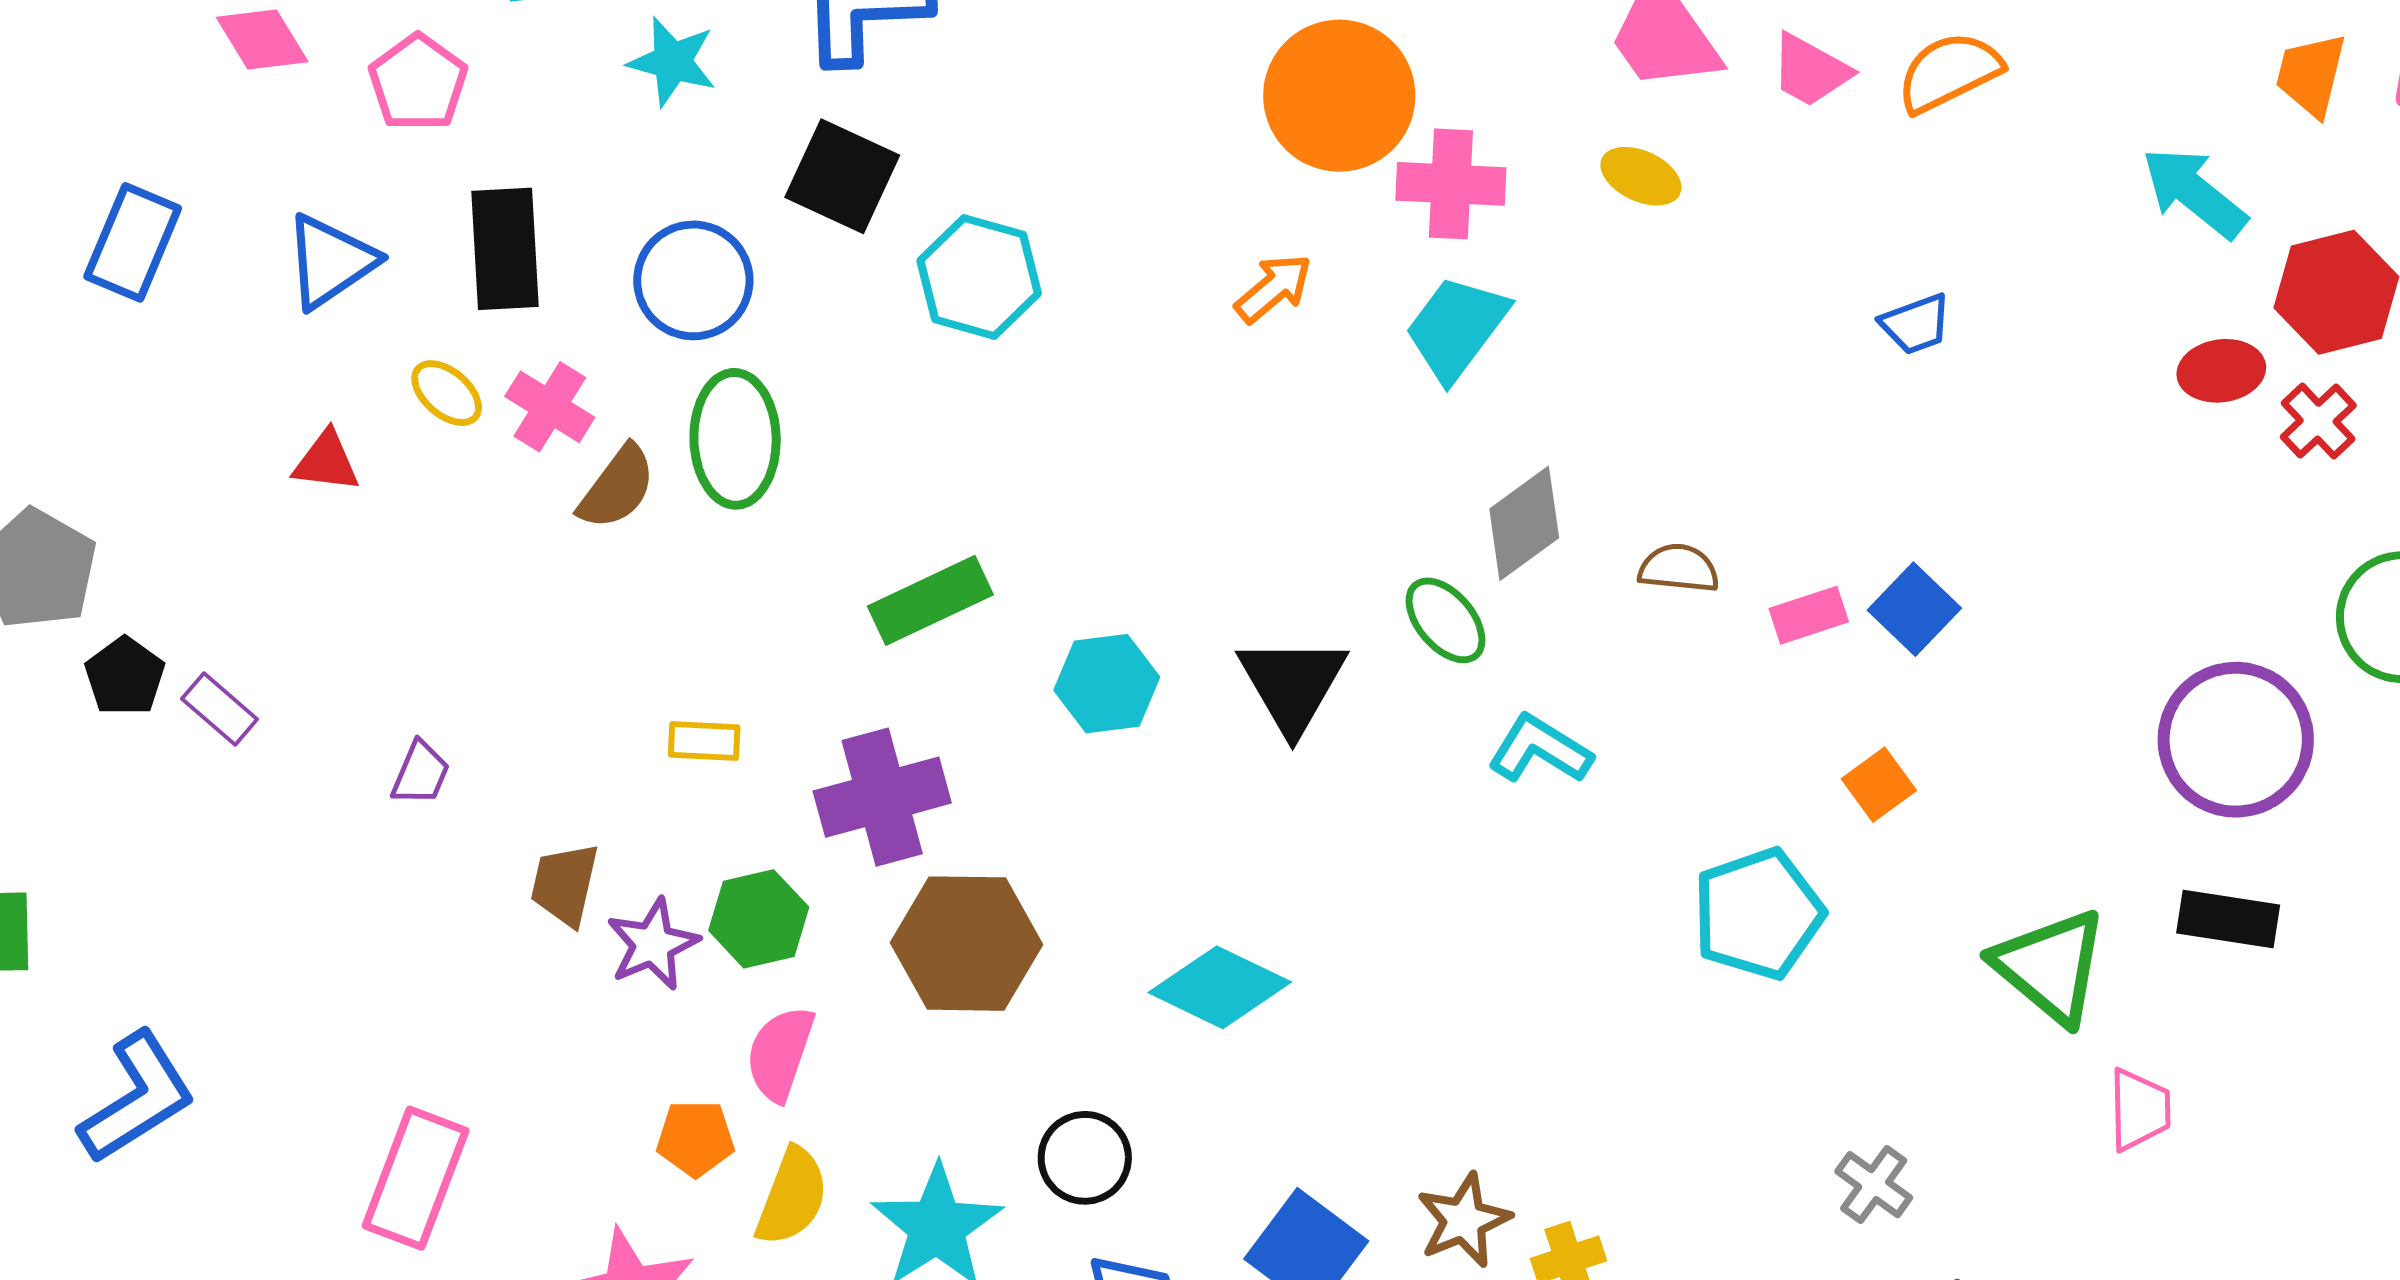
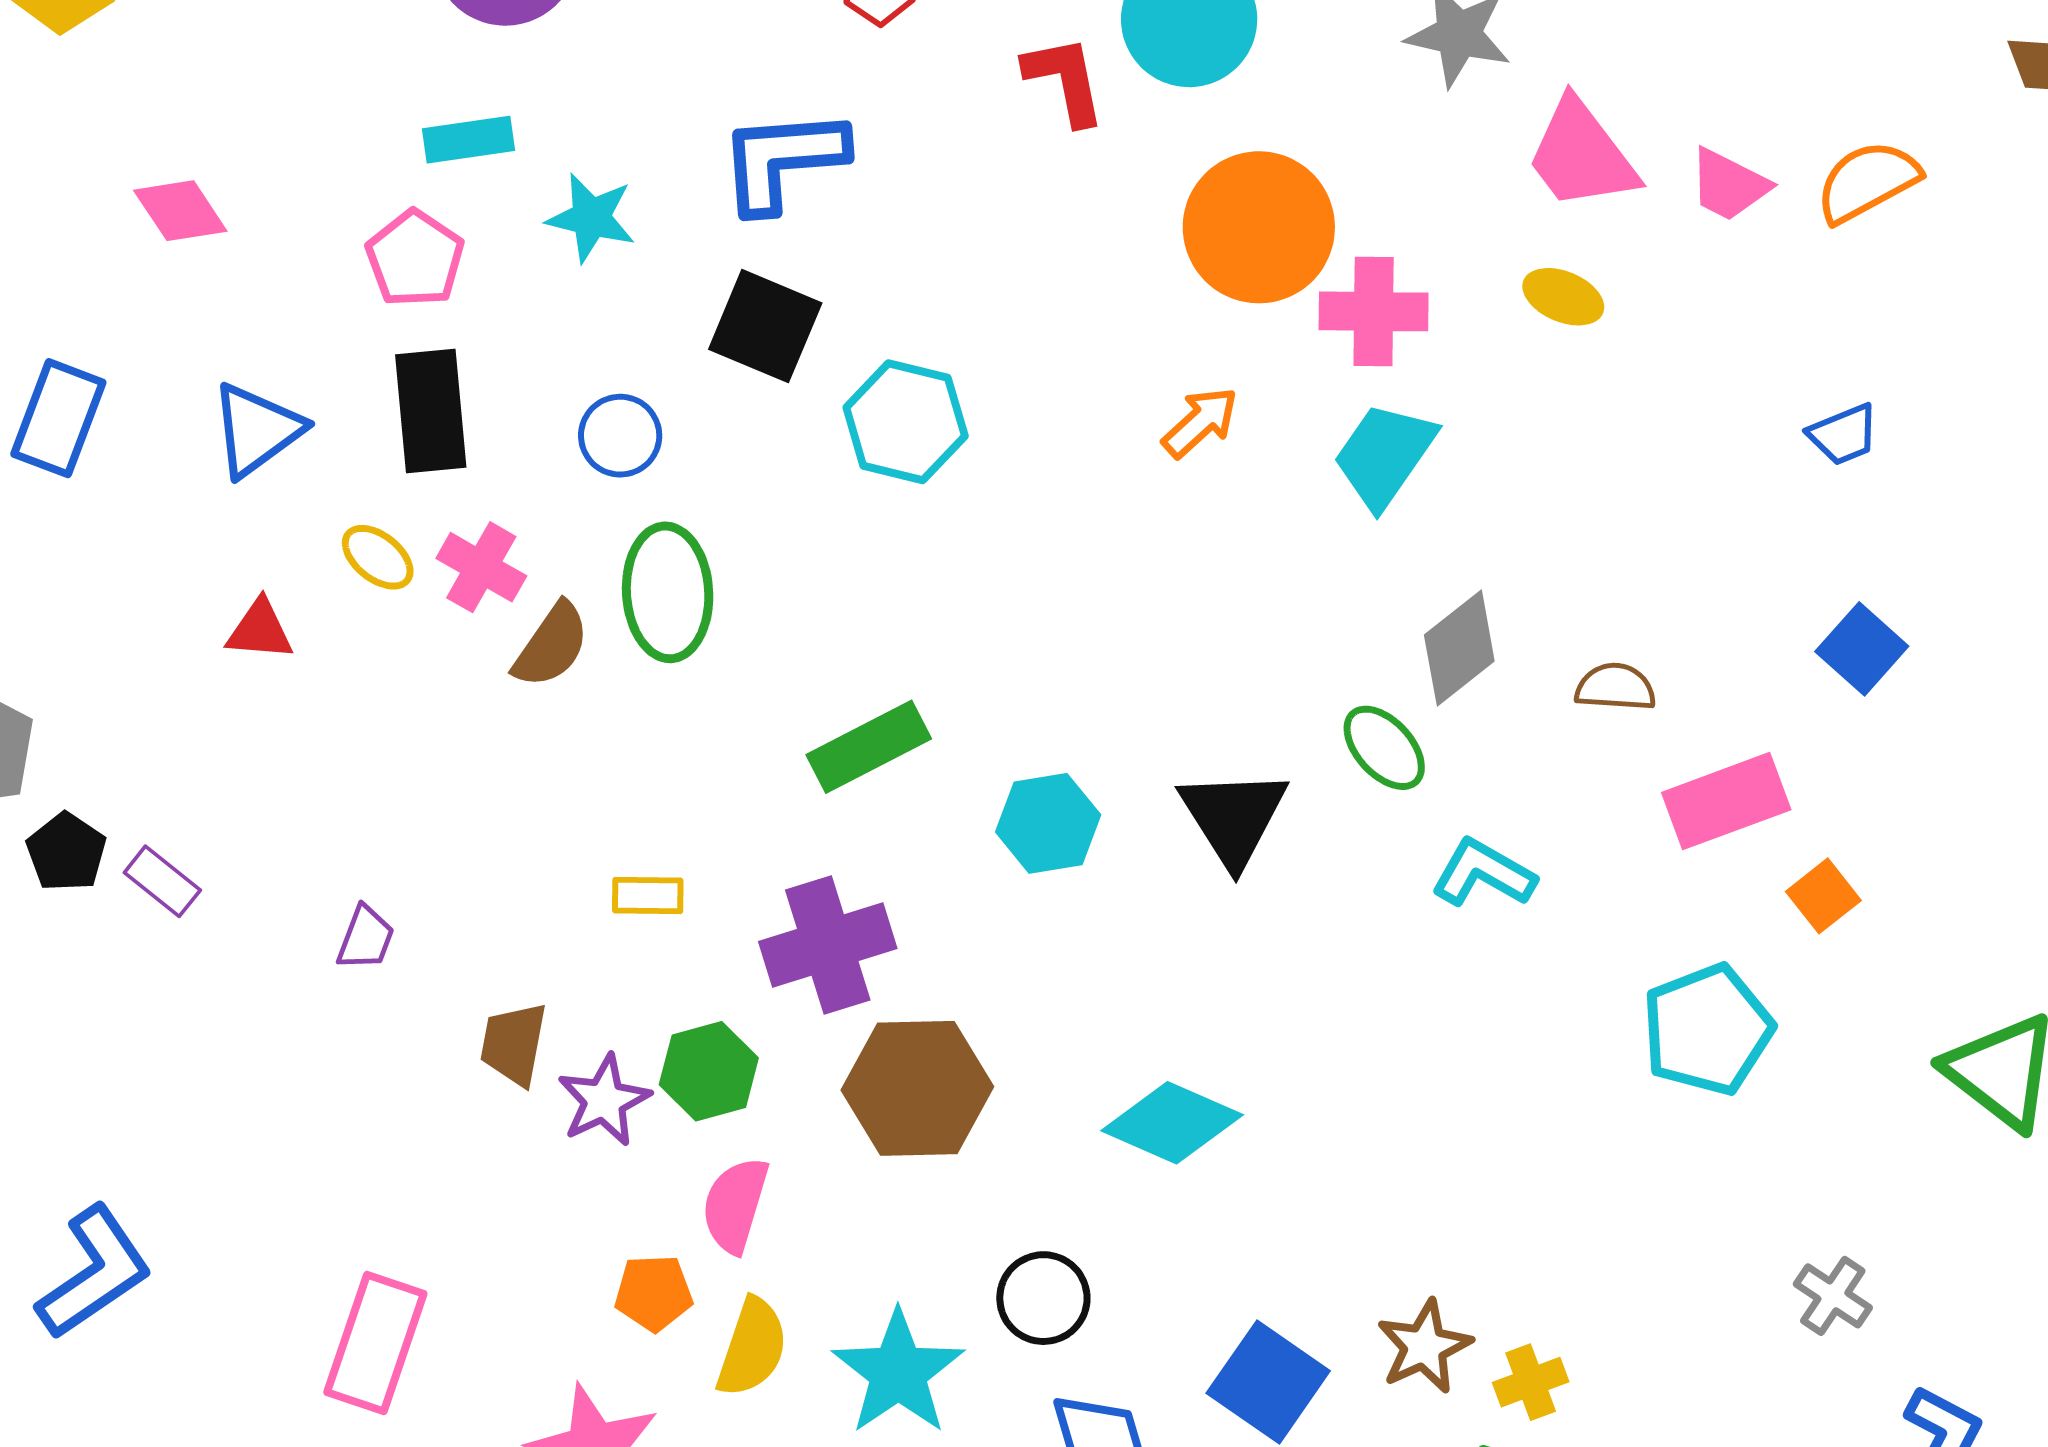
pink pentagon: (418, 83) -> (415, 259), moved
blue circle: (693, 280) -> (620, 436), size x0.7
blue square: (1914, 609) -> (1862, 649), moved
pink rectangle: (1809, 615) -> (1726, 801), moved, size x1.6

